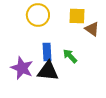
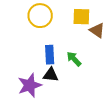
purple star: (22, 68) -> (30, 85), moved, turned 30
black triangle: (48, 71) -> (51, 75), size x0.7

